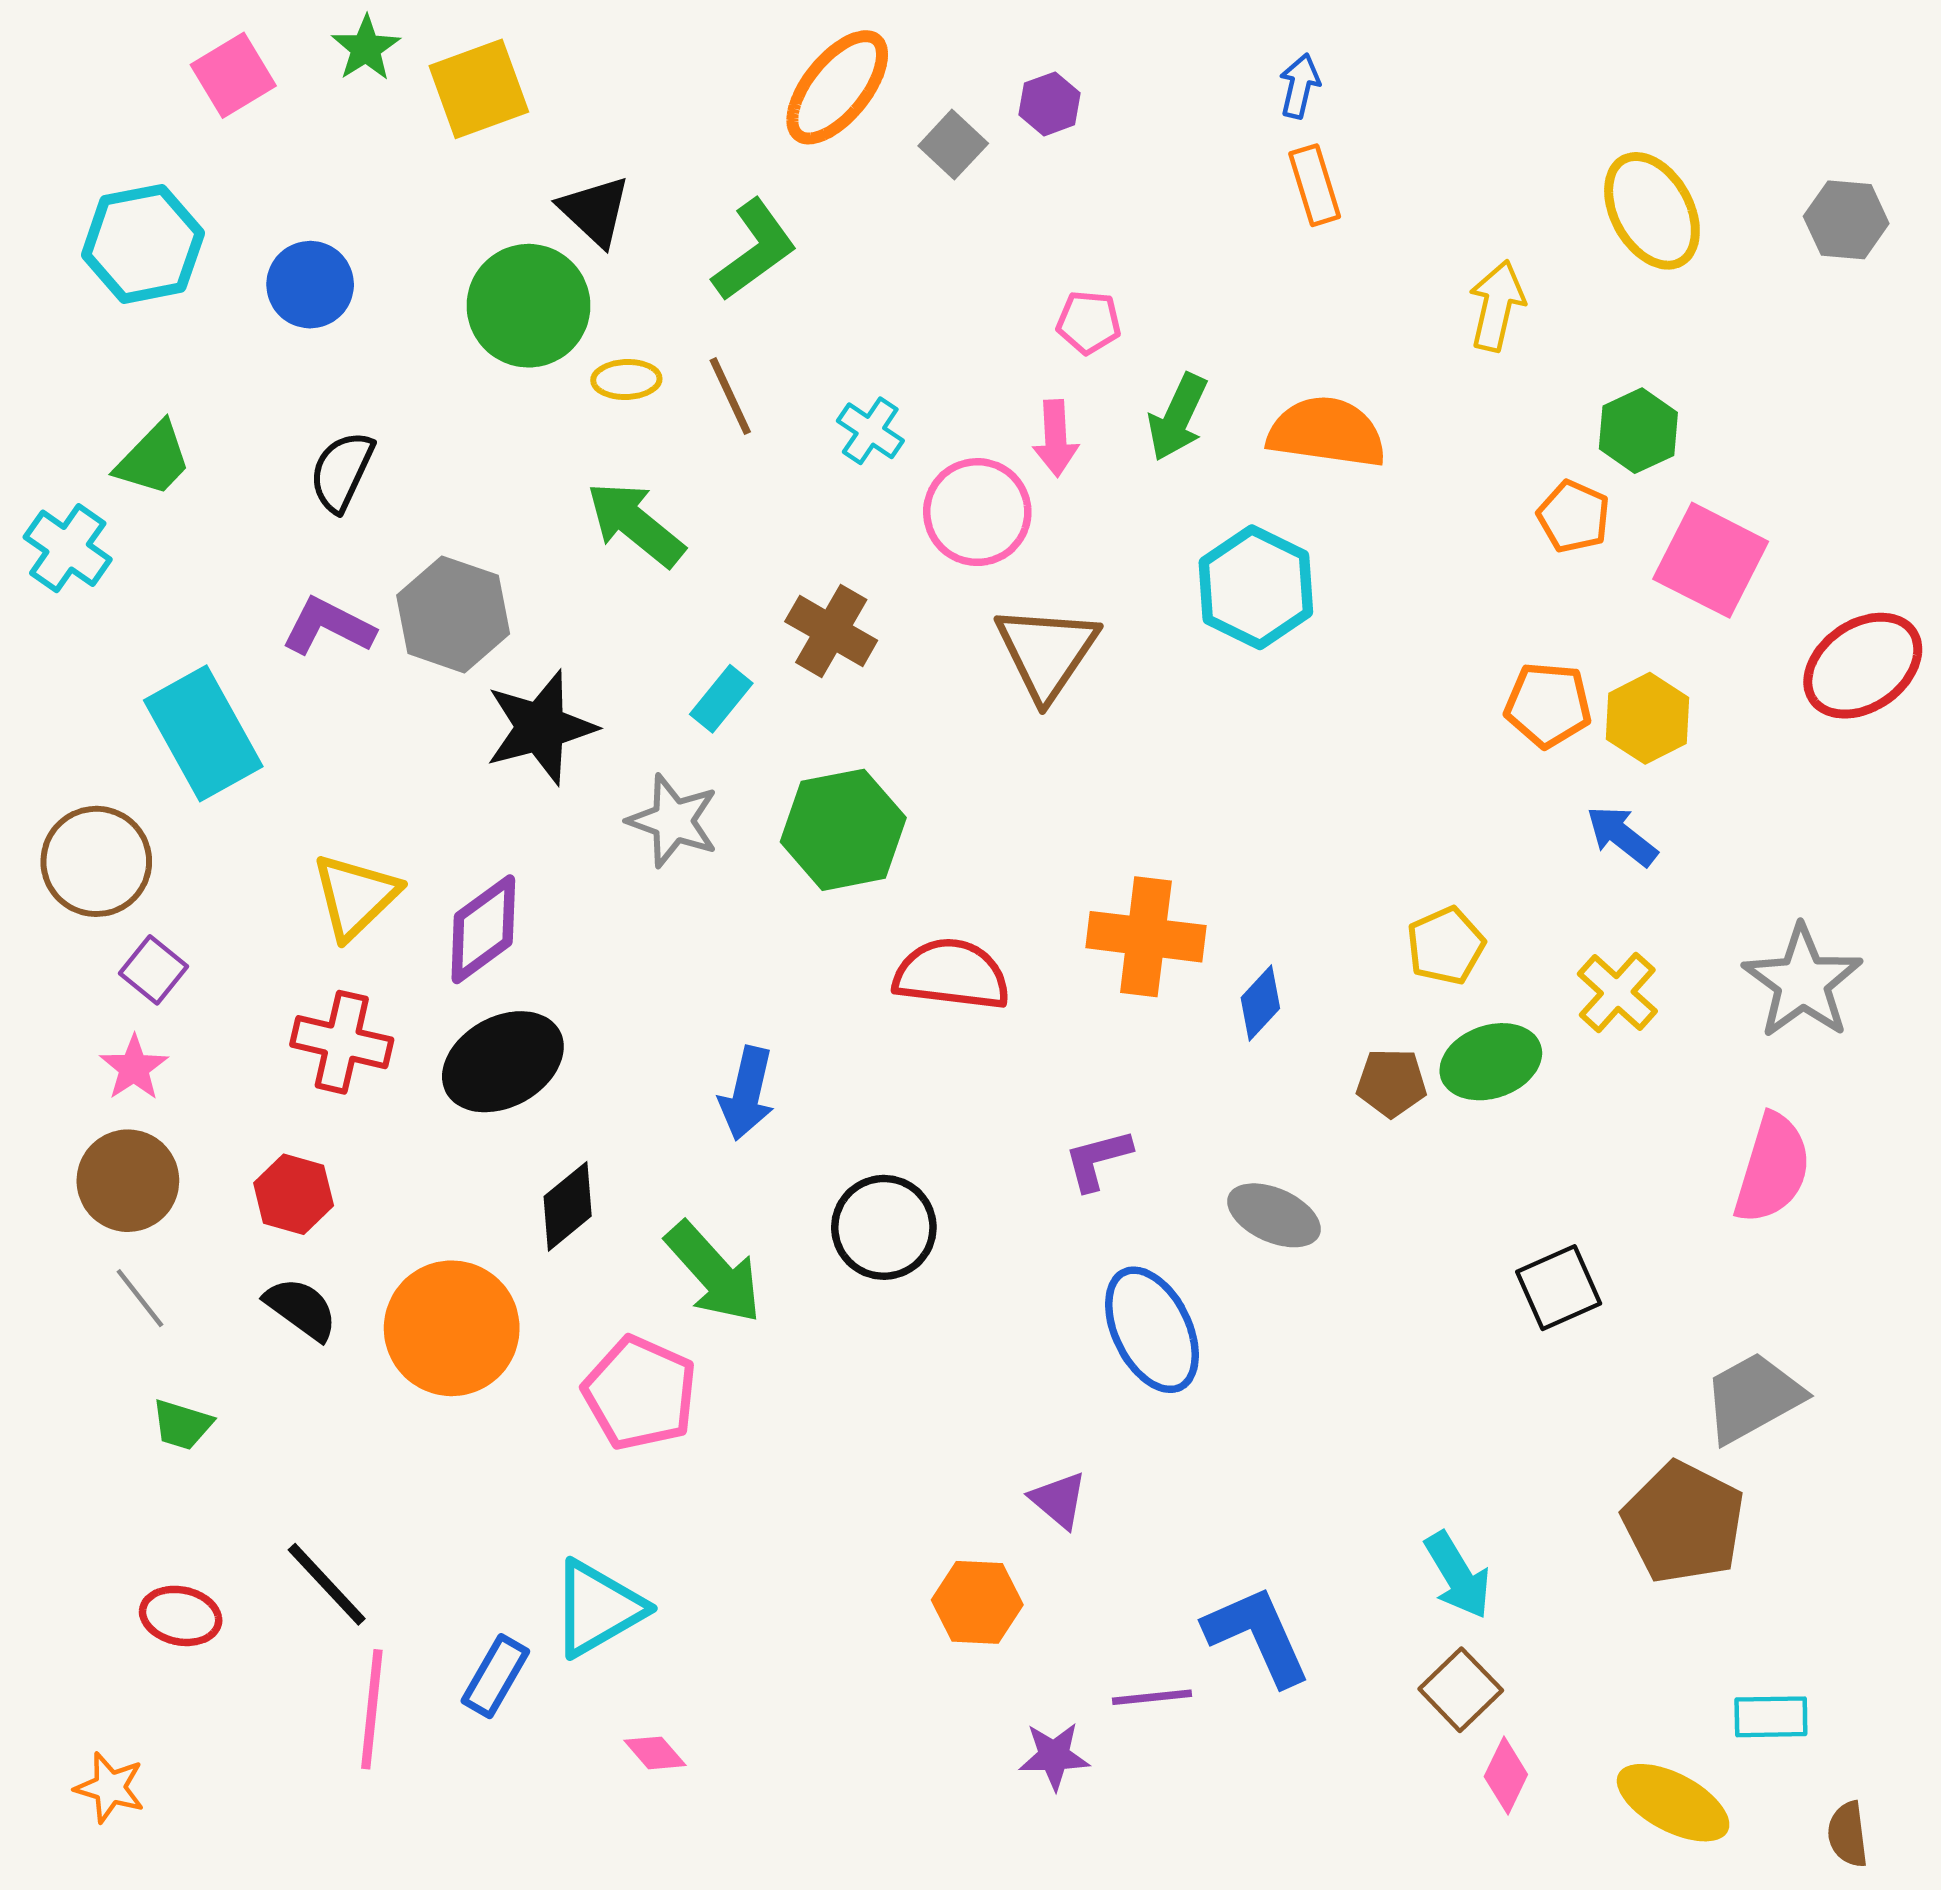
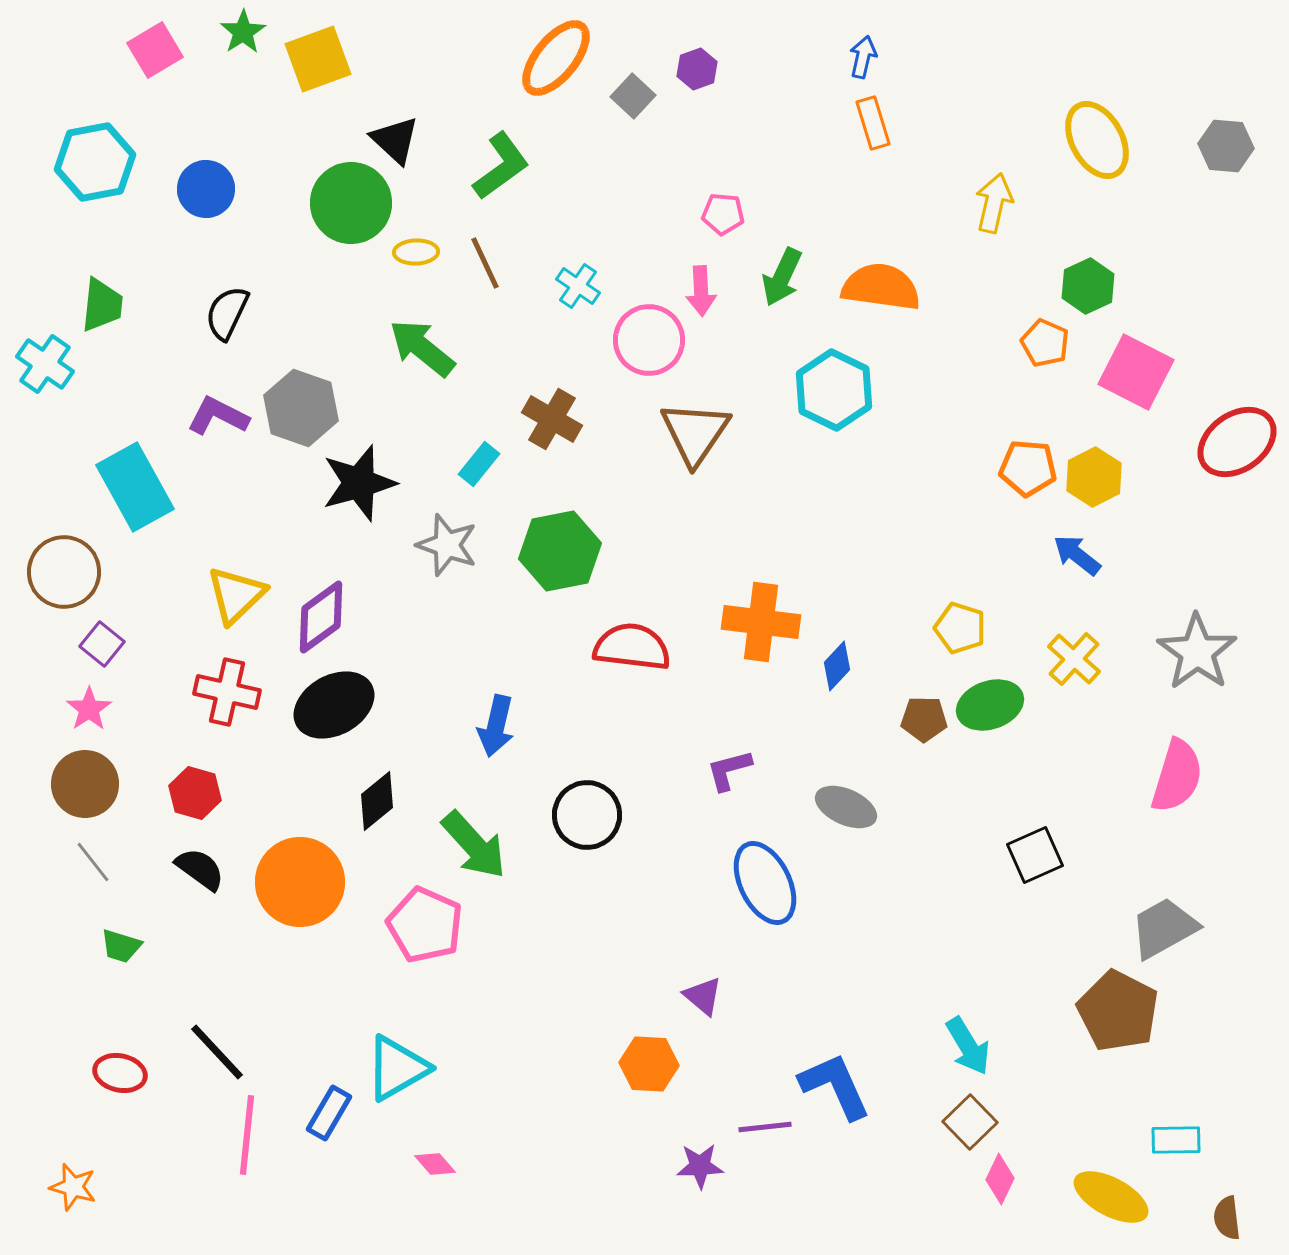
green trapezoid: (153, 459) -> (102, 305), turned -38
yellow pentagon: (1446, 946) -> (960, 628), turned -30

